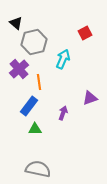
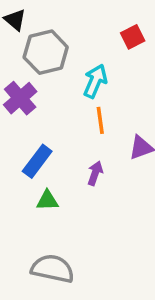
orange line: (39, 82) -> (100, 120), moved

